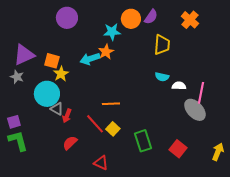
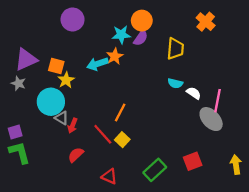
purple semicircle: (151, 17) -> (141, 38), moved
white semicircle: (179, 86) -> (194, 93), turned 32
orange line: (111, 104) -> (120, 113), turned -60
green rectangle: (143, 141) -> (155, 170), moved, turned 65
red square: (178, 149) -> (193, 161), turned 30
yellow arrow: (218, 152) -> (236, 164), turned -30

